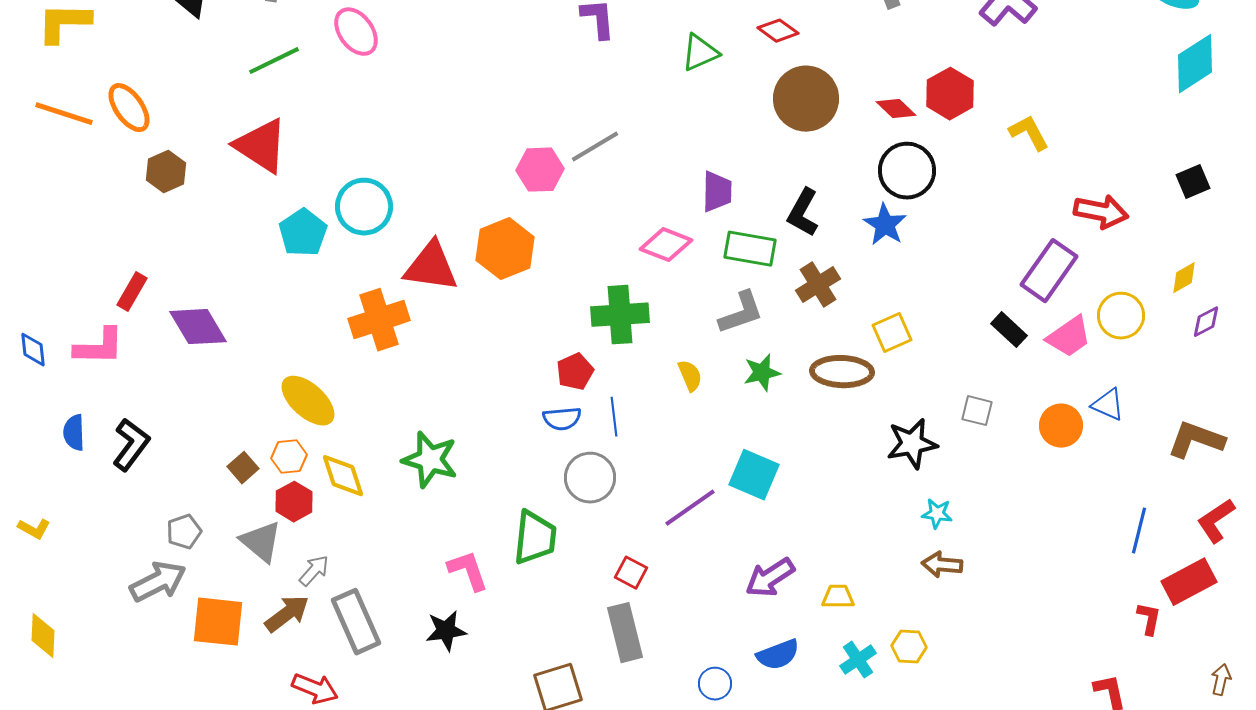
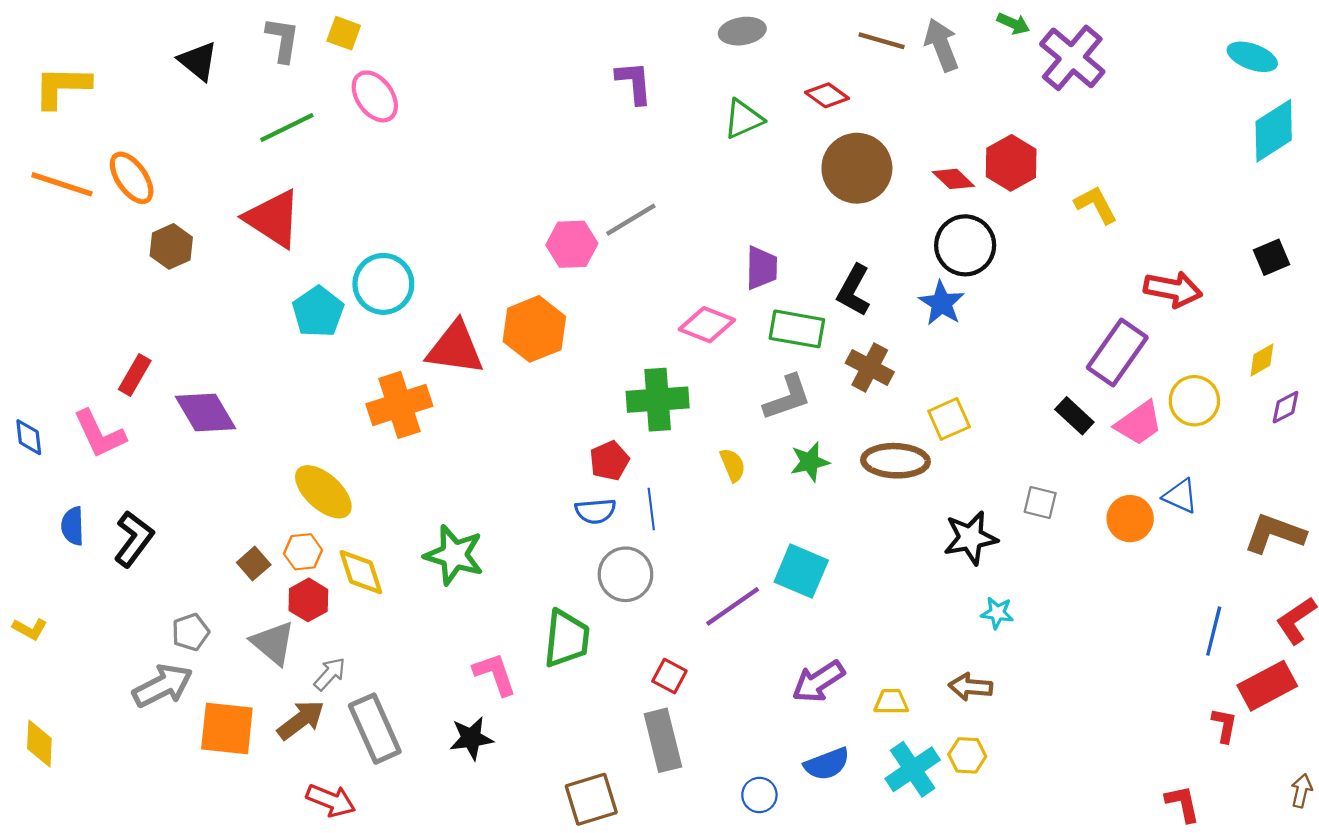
brown cross: (818, 285) -> (870, 367), turned -30
pink L-shape: (99, 347) -> (99, 434), turned 64
brown arrow: (942, 565) -> (970, 687), moved
cyan cross: (858, 660) -> (913, 769), size x1.4

